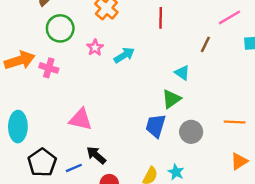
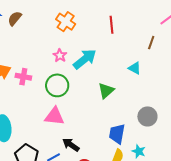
green circle: (60, 28) -> (57, 85), moved
cyan arrow: (124, 55) -> (85, 59), size x1.4
green triangle: (171, 99) -> (106, 91), moved
blue trapezoid: (156, 126) -> (117, 134), moved

